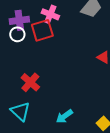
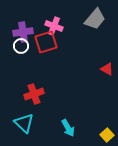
red cross: (30, 82) -> (34, 94), turned 30
cyan arrow: (64, 116) -> (68, 128), turned -84

